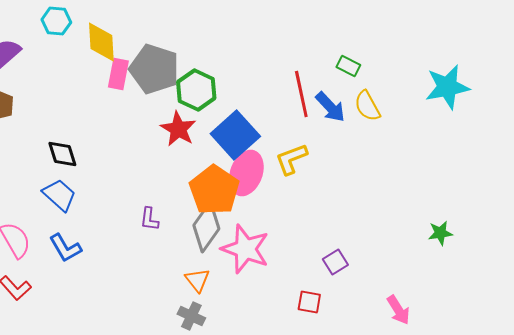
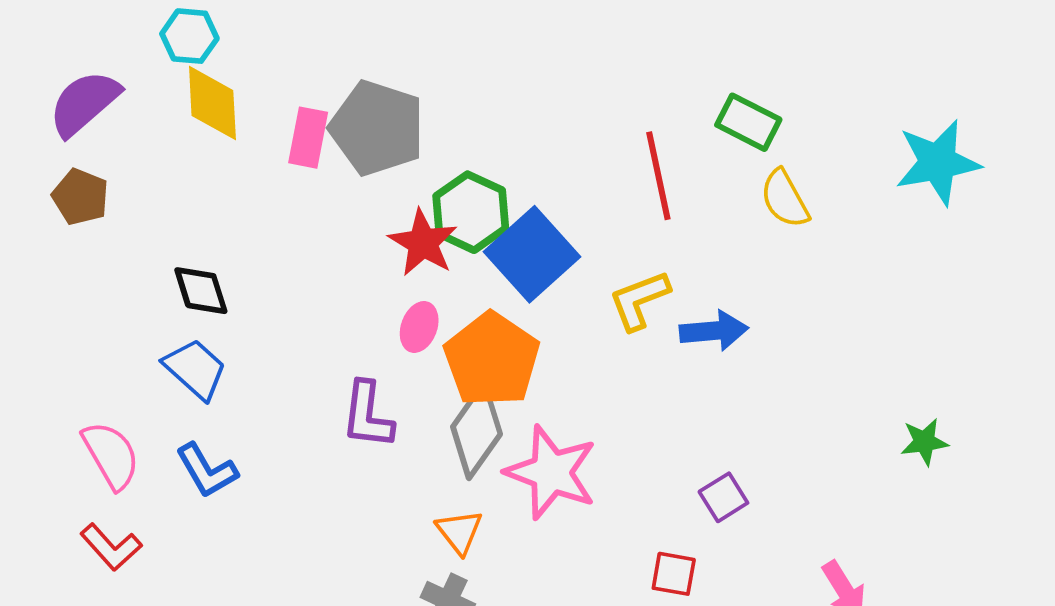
yellow diamond: (101, 42) -> (212, 103), moved
green rectangle: (348, 66) -> (748, 122), size x1.4
green hexagon: (196, 90) -> (471, 212), moved
blue arrow: (330, 107) -> (714, 331), moved, turned -52
pink ellipse: (246, 173) -> (419, 327), moved, size x0.6
purple L-shape: (149, 219) -> (367, 415), size x1.5

